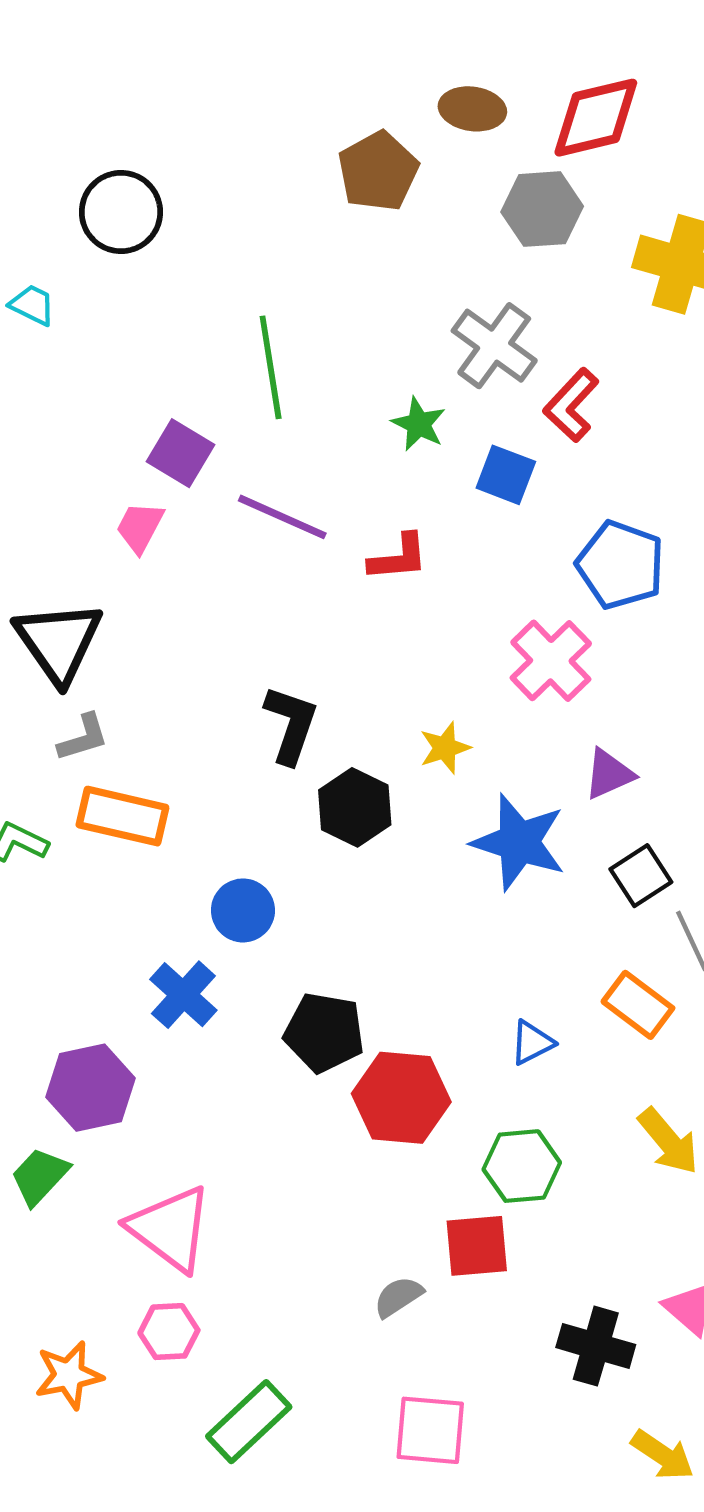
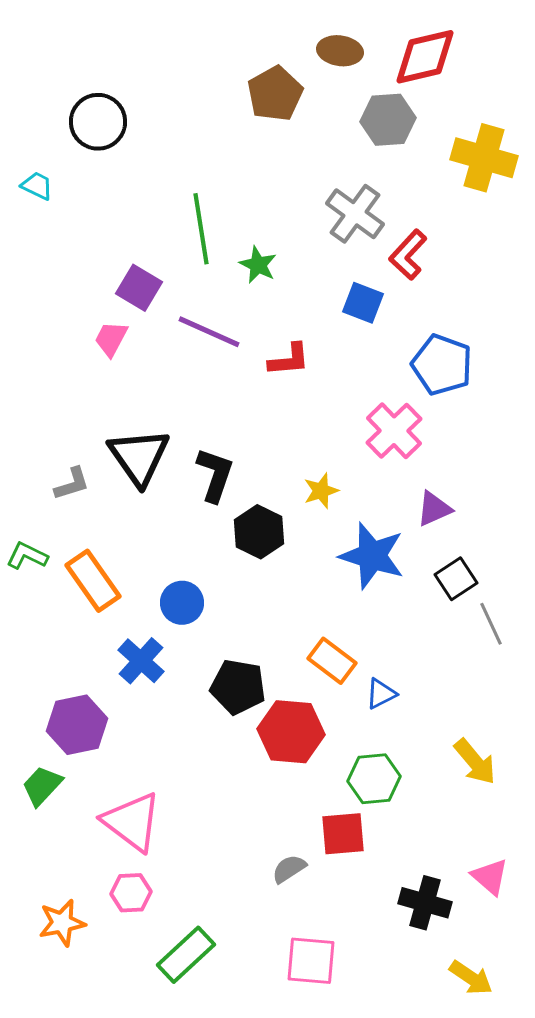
green star: (419, 424) -> (258, 265), moved
black triangle: (59, 642) -> (139, 457), moved
orange rectangle: (122, 816) -> (93, 581), moved, turned 42
orange rectangle: (638, 1005) -> (332, 661), moved

